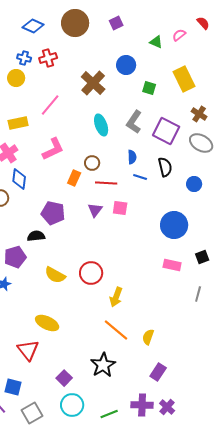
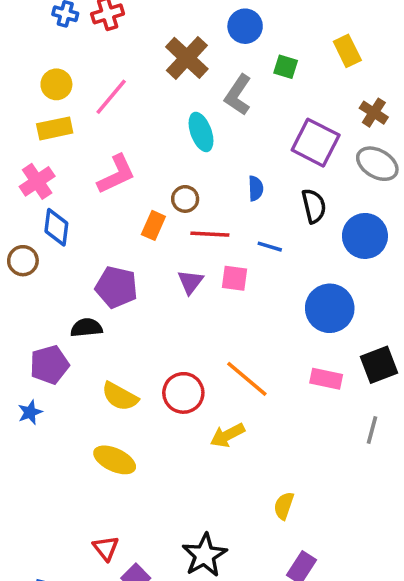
yellow circle: (16, 78) -> (56, 84), moved
yellow rectangle: (184, 79) -> (347, 51), size x0.7
gray L-shape: (134, 122) -> (238, 95), moved
blue line: (140, 177) -> (270, 247), moved
blue circle: (194, 184) -> (365, 236), size x1.6
black square: (202, 257) -> (379, 365), size x1.5
yellow arrow: (116, 297) -> (227, 435), turned 42
yellow ellipse: (47, 323) -> (115, 460), moved
orange line: (116, 330) -> (247, 379), moved
red triangle: (28, 350) -> (106, 548), moved, size x0.7

